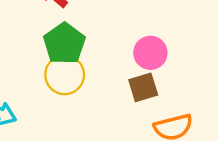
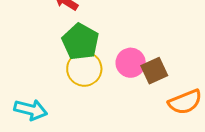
pink circle: (150, 53) -> (131, 63), moved

